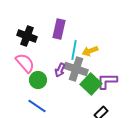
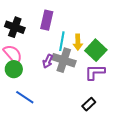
yellow arrow: (90, 51) -> (78, 42), turned -70
green circle: (38, 80) -> (14, 69), moved
green square: (91, 84) -> (96, 50), moved

